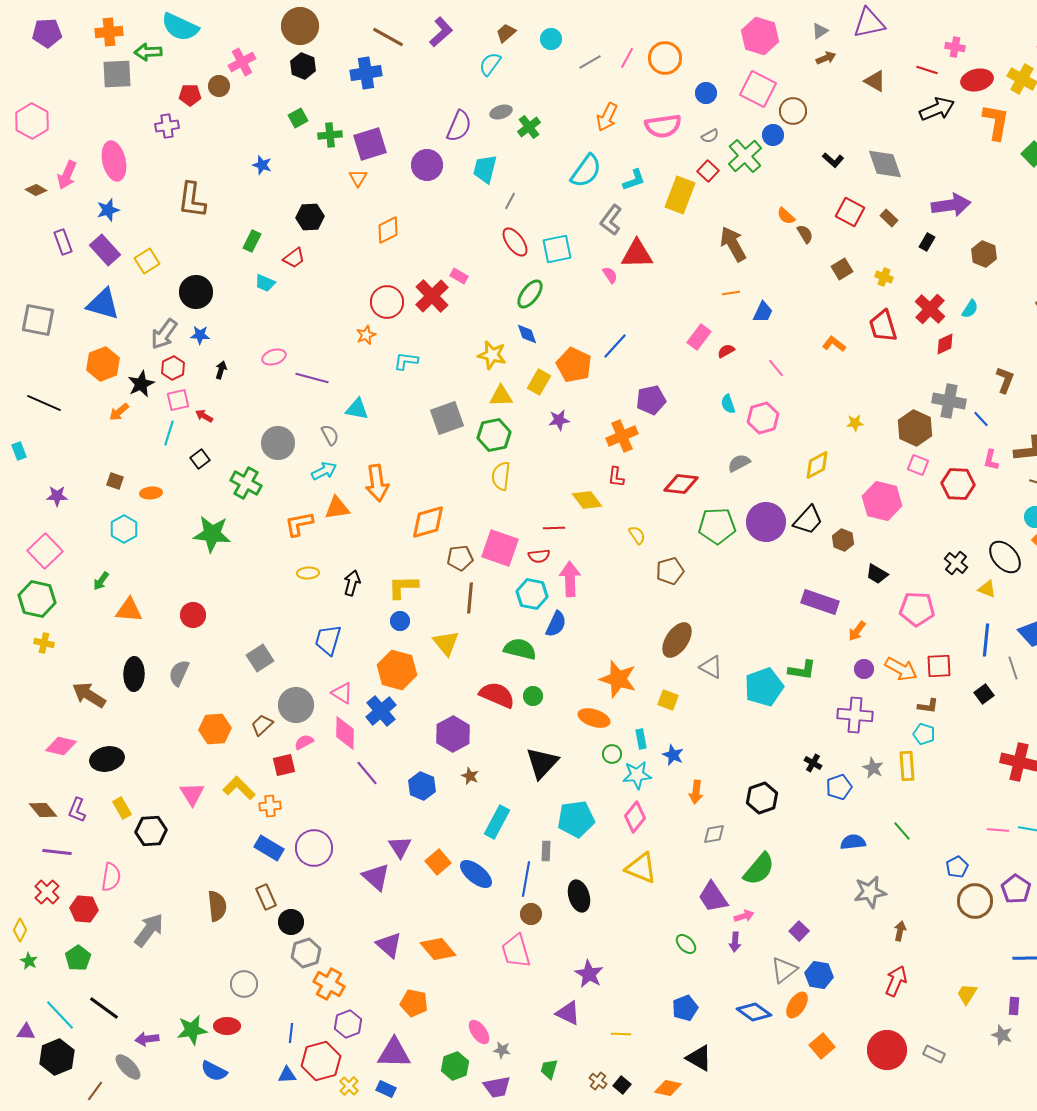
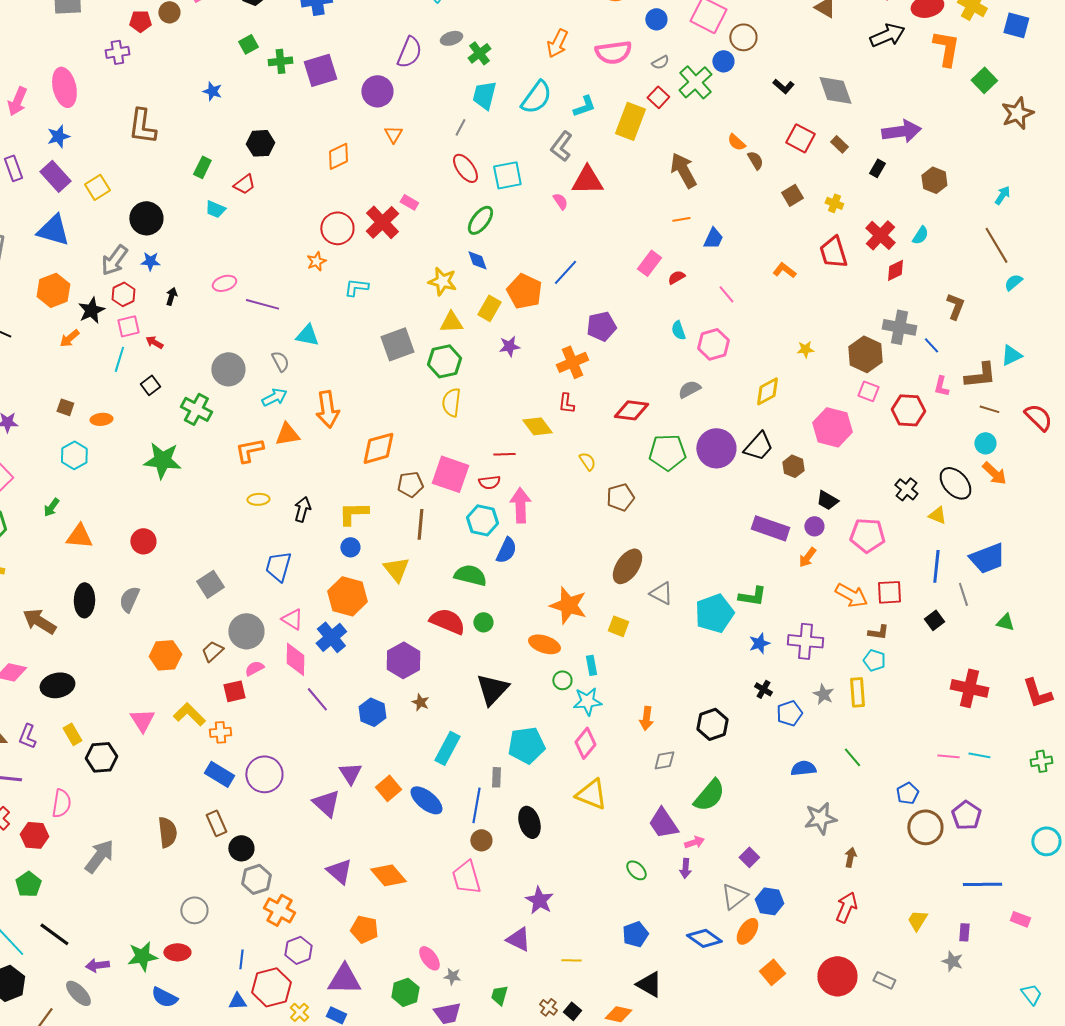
cyan trapezoid: (485, 169) -> (484, 95), moved
orange triangle: (358, 178) -> (393, 134), moved
purple circle: (864, 669) -> (814, 526), moved
blue star: (673, 755) -> (759, 643), moved, turned 30

